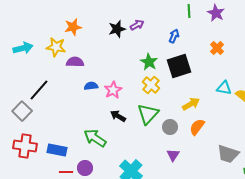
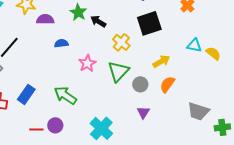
green star: (149, 62) -> (78, 12), moved
pink star: (113, 90) -> (87, 63), moved
black arrow: (118, 116) -> (98, 21), moved
blue rectangle: (57, 150) -> (26, 94), moved, turned -66

